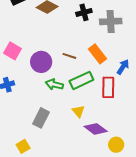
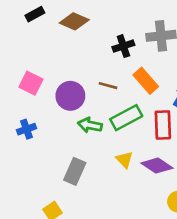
black cross: (84, 12) -> (123, 46), moved
purple diamond: (96, 129) -> (157, 166), moved

